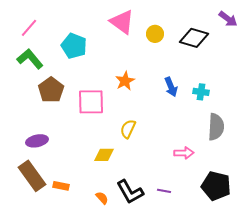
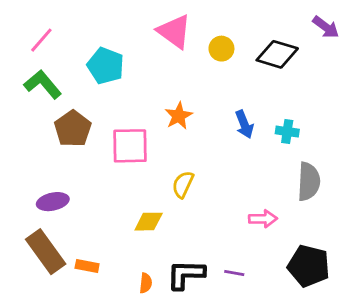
black L-shape: (130, 192) -> (186, 274), turned 120
orange semicircle: (102, 198) -> (146, 283), turned 48

